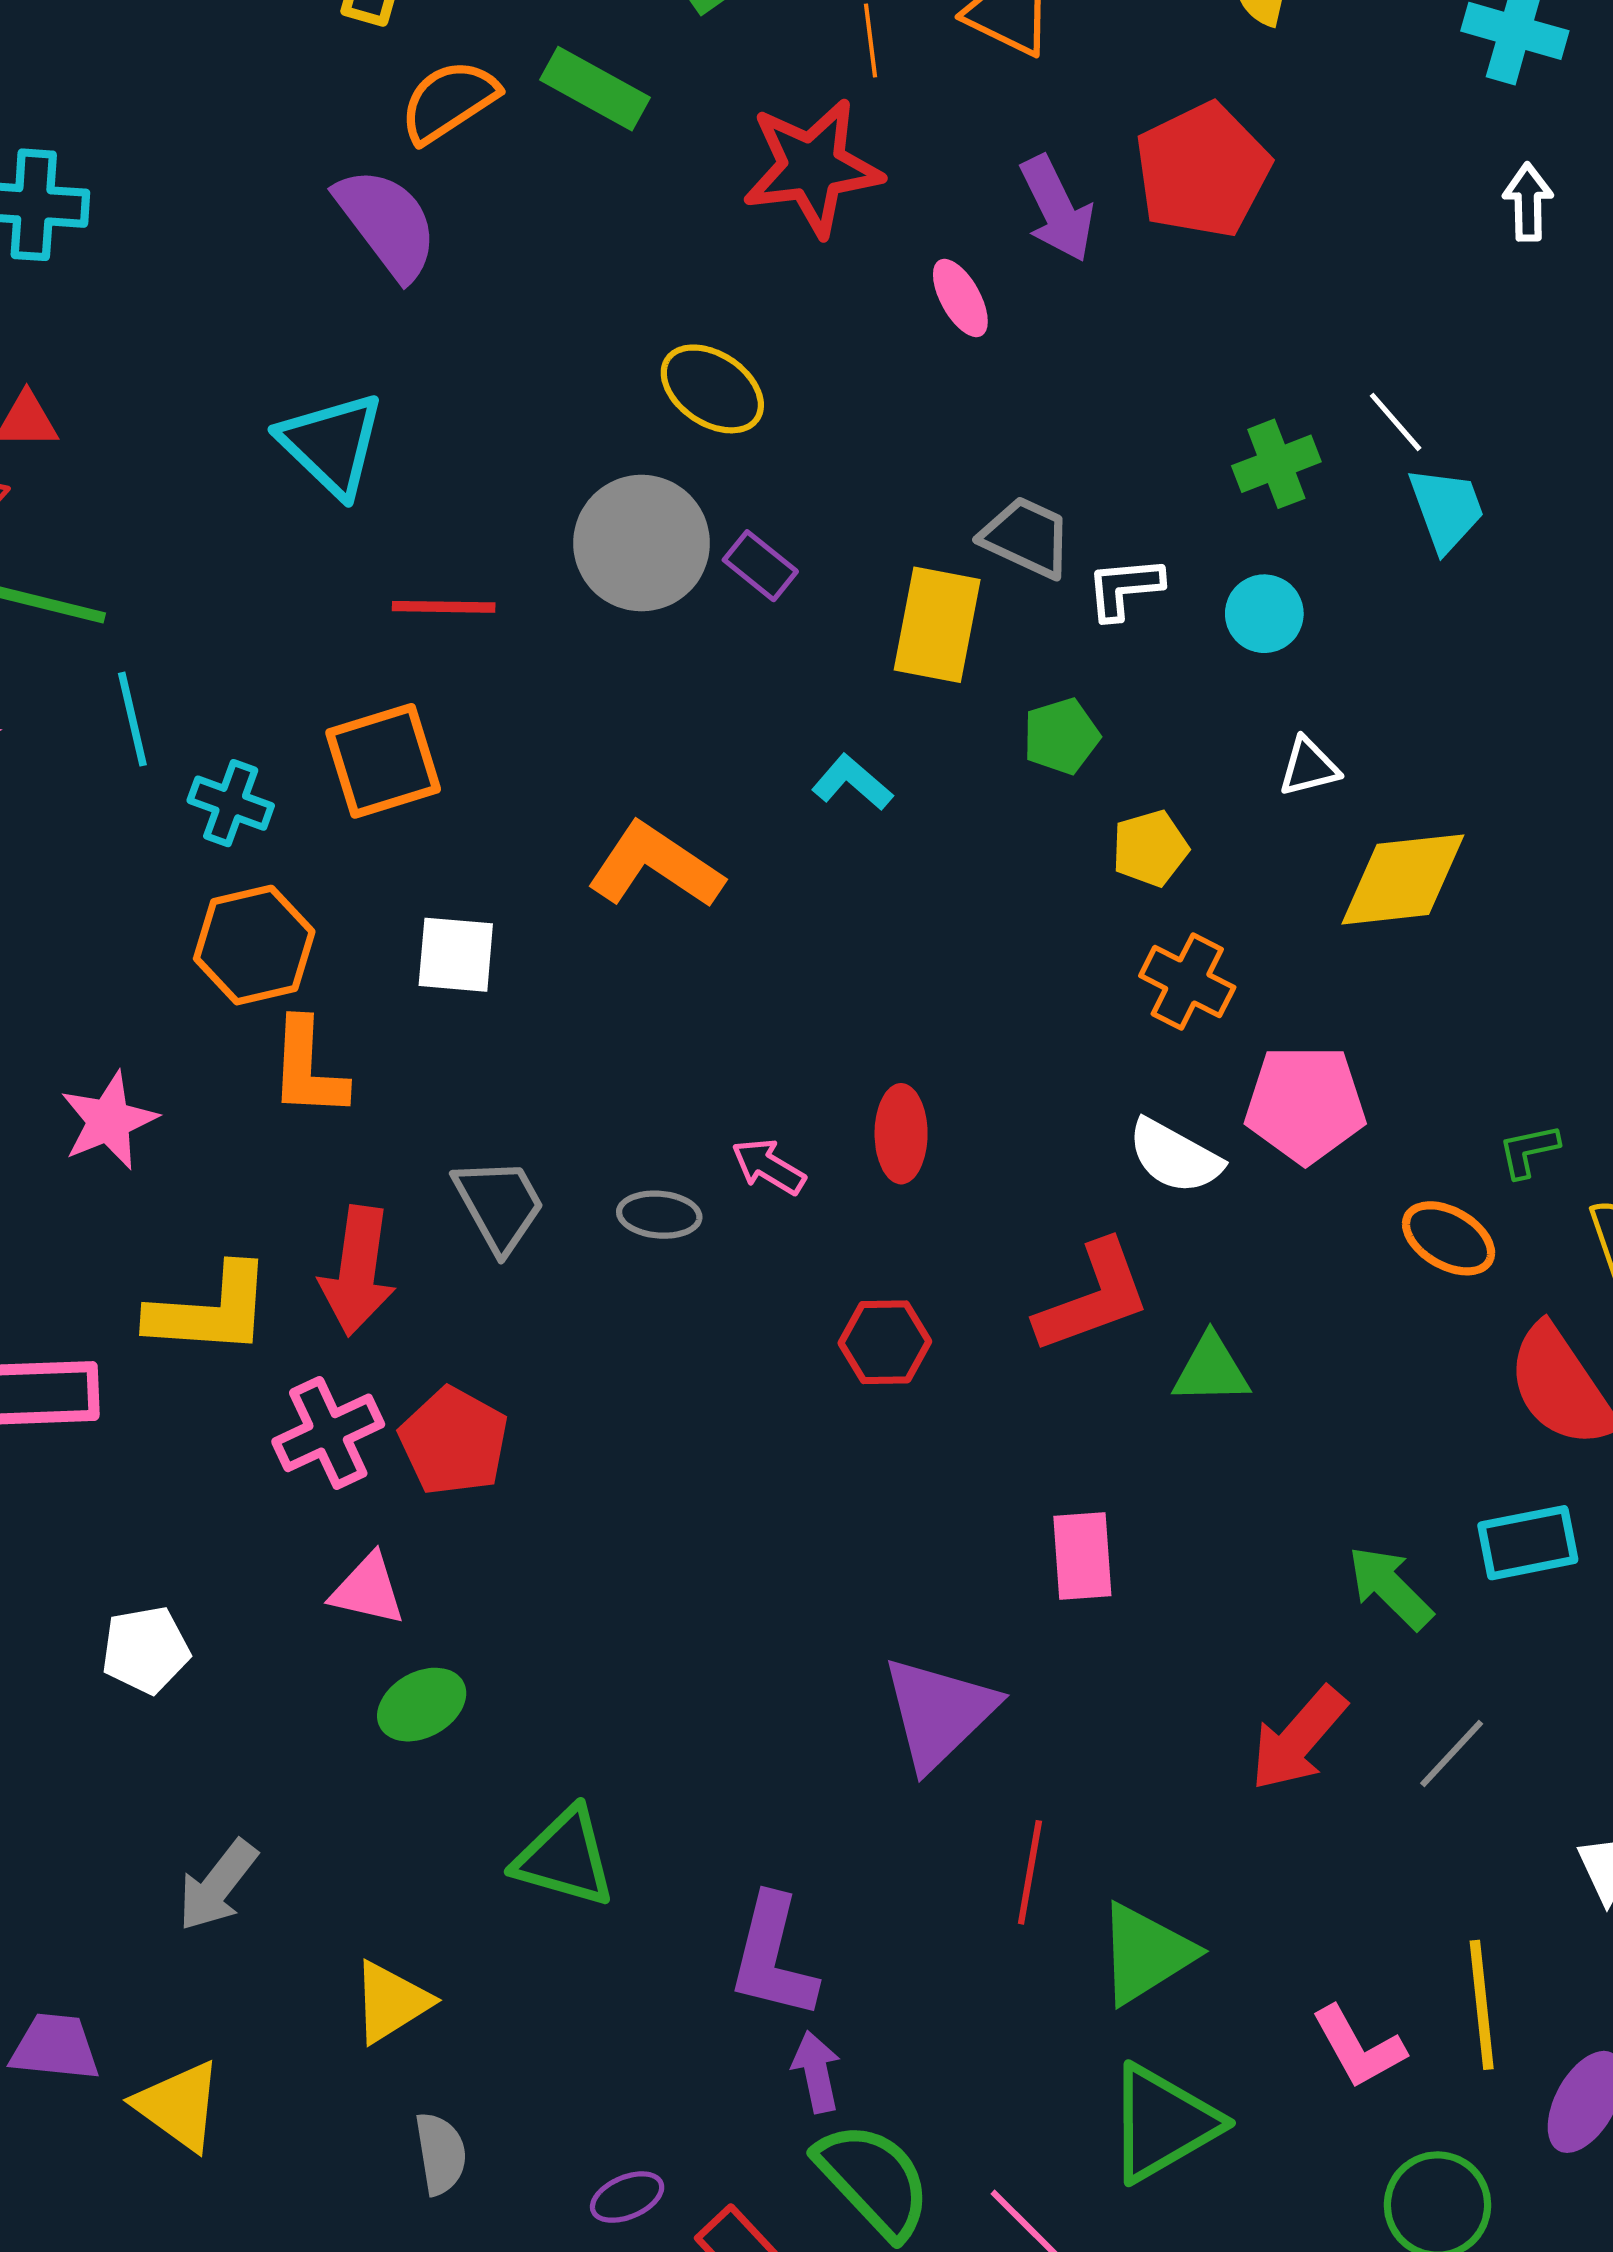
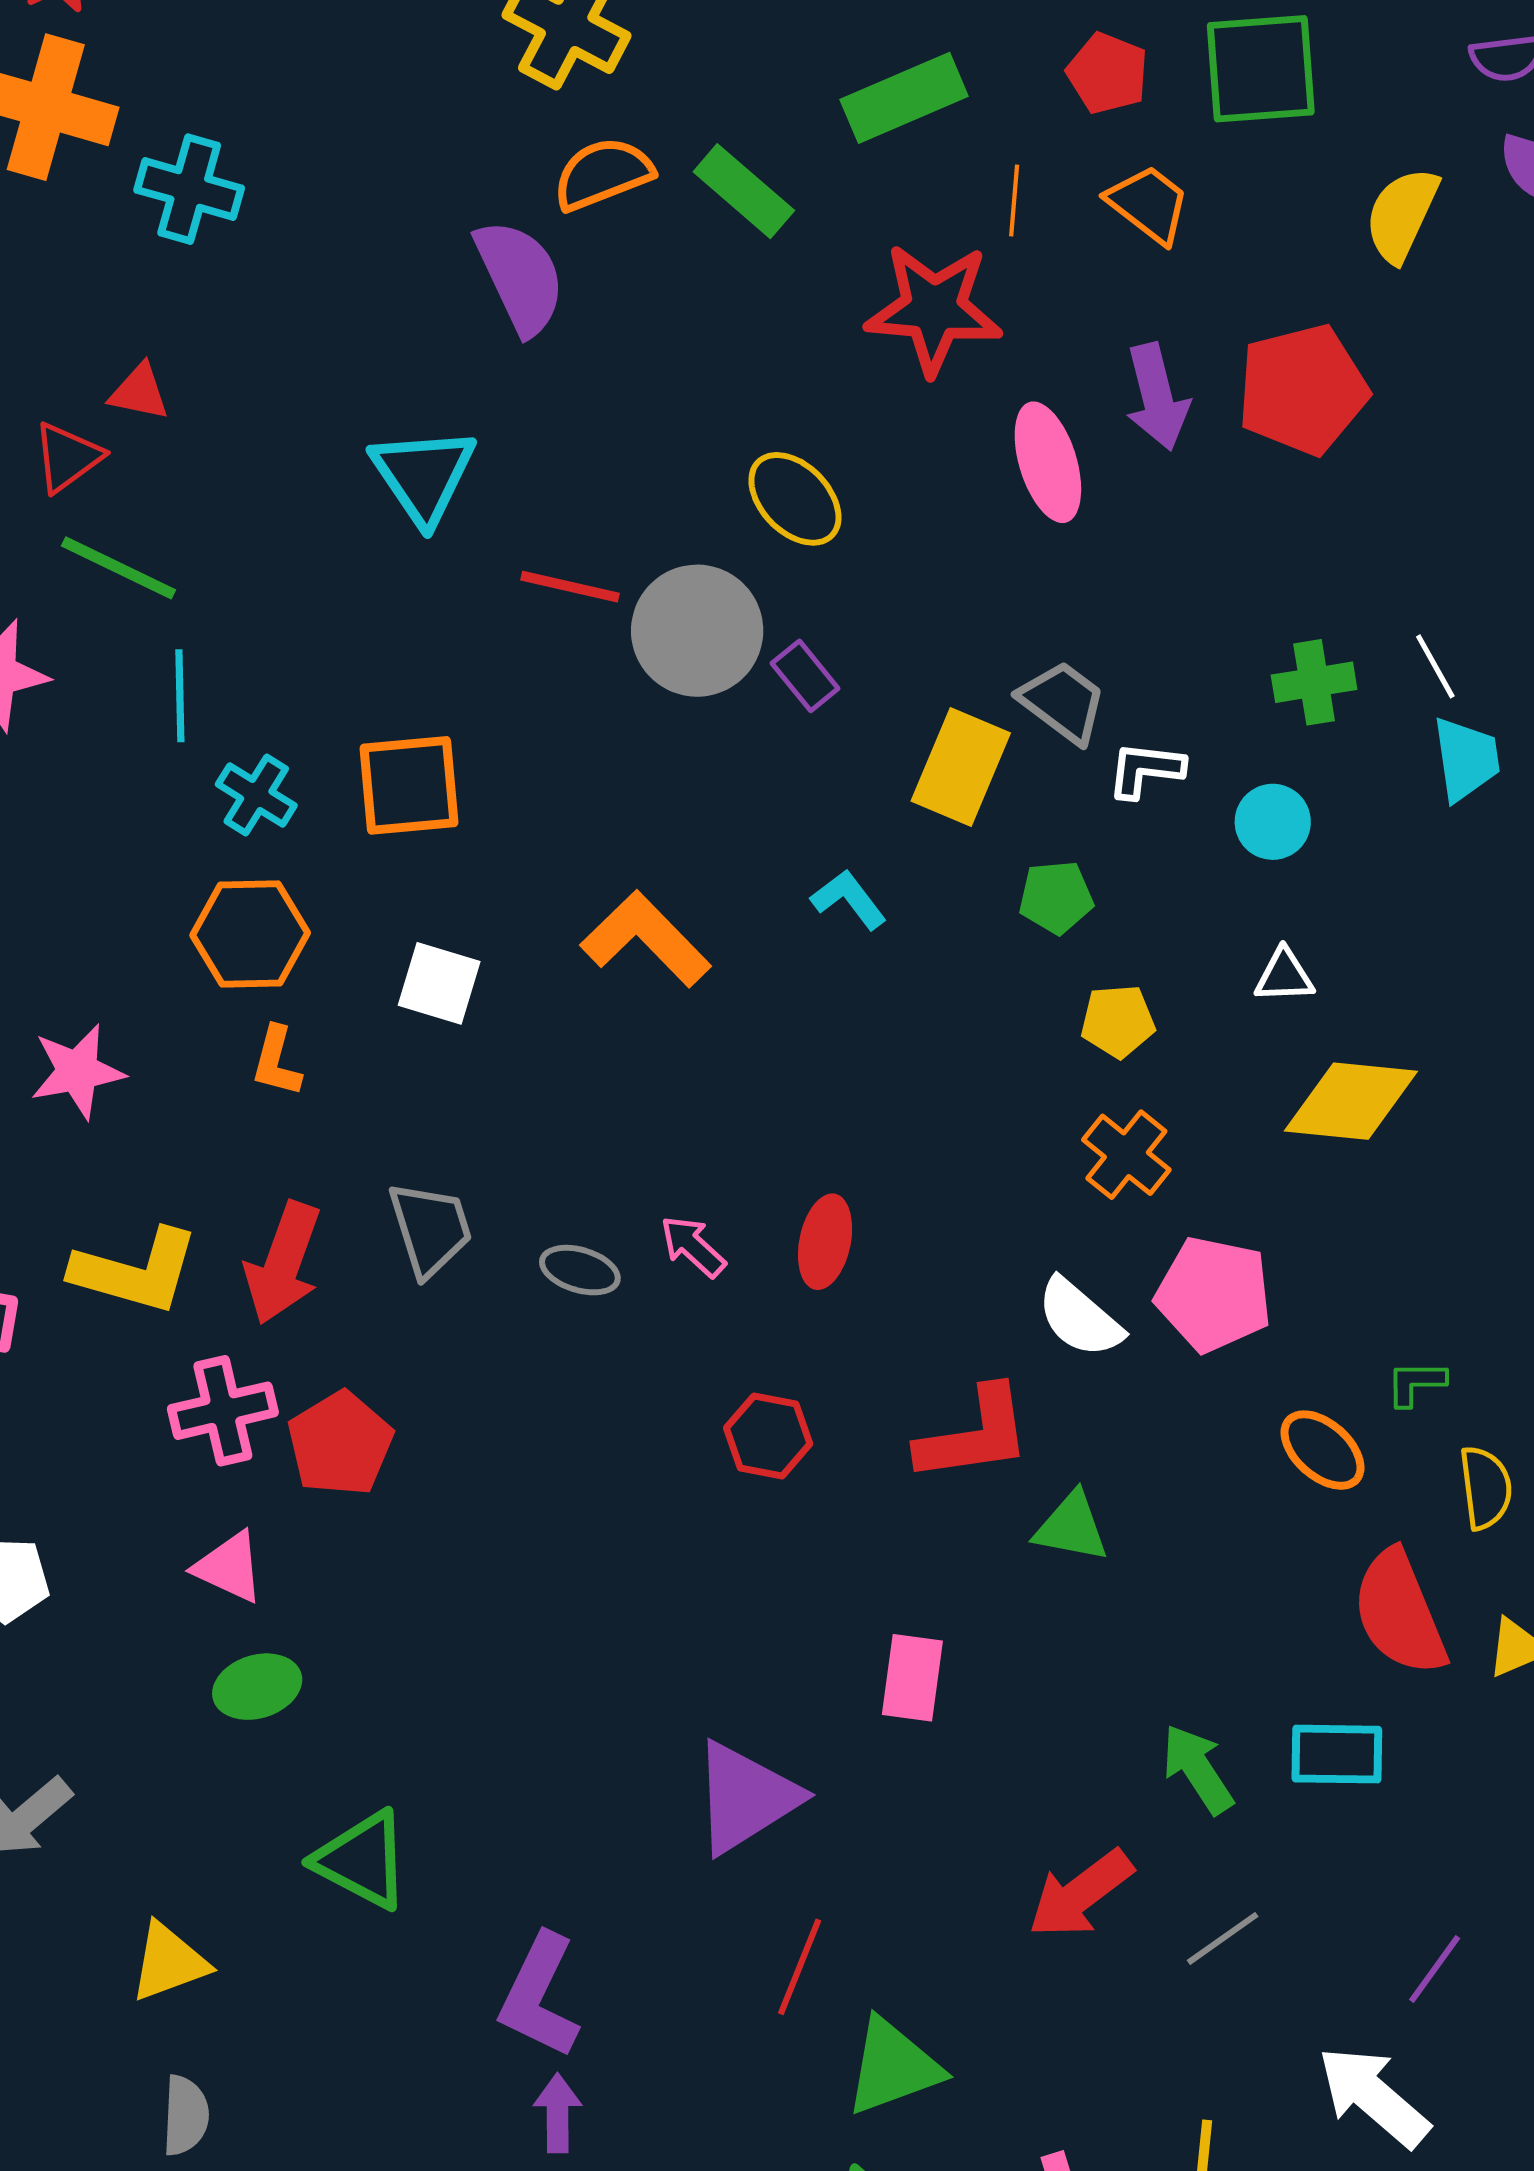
pink ellipse: (960, 298) -> (1048, 462), size x1.5
red line: (444, 607) -> (570, 587), moved
orange L-shape: (308, 1068) -> (276, 1061), size x0.7

